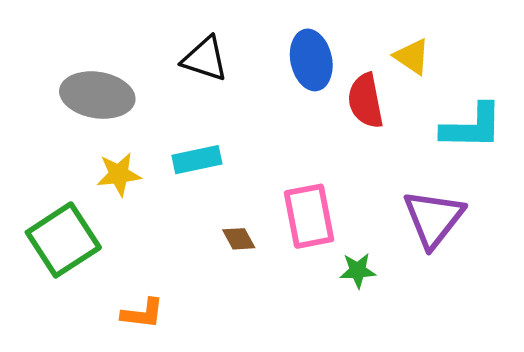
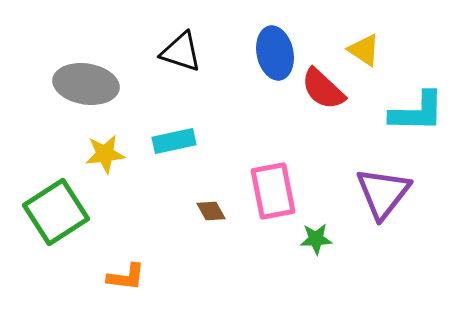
red semicircle: (366, 101) -> (323, 89), turned -36

